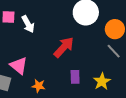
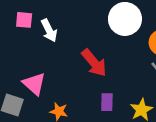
red arrow: (64, 47) -> (94, 63), turned 95

